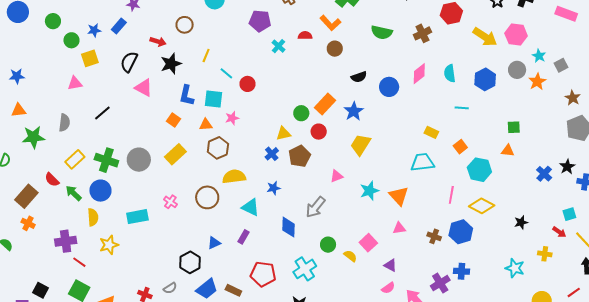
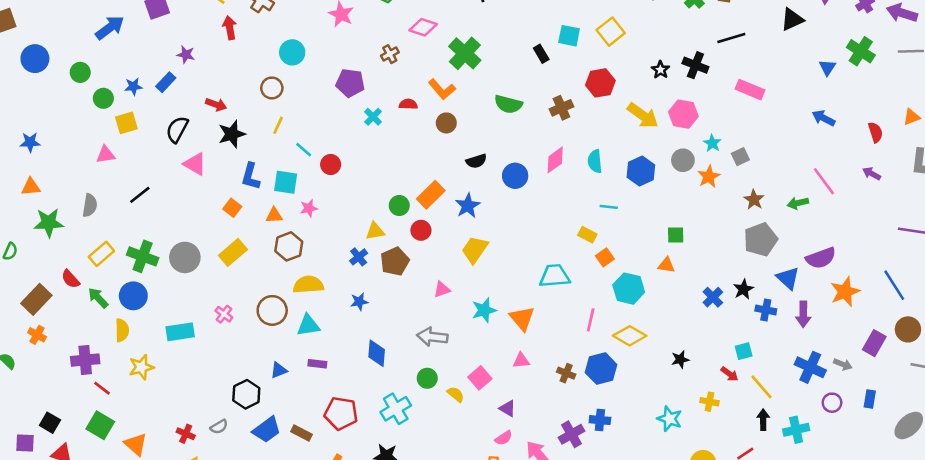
brown circle: (185, 25) -> (272, 88), moved
yellow rectangle: (431, 132) -> (587, 235), moved
cyan triangle: (251, 207) -> (308, 325), moved, turned -36
gray arrow: (315, 207) -> (432, 337), moved, turned 55
purple rectangle: (243, 237) -> (317, 364), turned 64

